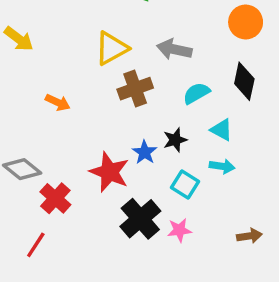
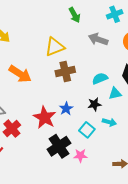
gray arrow: (174, 49) -> (98, 39), moved
orange arrow: (58, 102) -> (20, 74), size x1.6
cyan triangle: (221, 130) -> (115, 93), moved, turned -48
black star: (175, 140) -> (94, 104), moved

